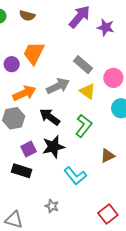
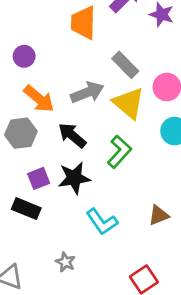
orange trapezoid: (34, 53) -> (83, 23), moved, turned -30
yellow triangle: (87, 91) -> (129, 103), size x1.4
orange arrow: (24, 93) -> (39, 99), turned 60
brown triangle: (108, 156) -> (159, 215), moved

